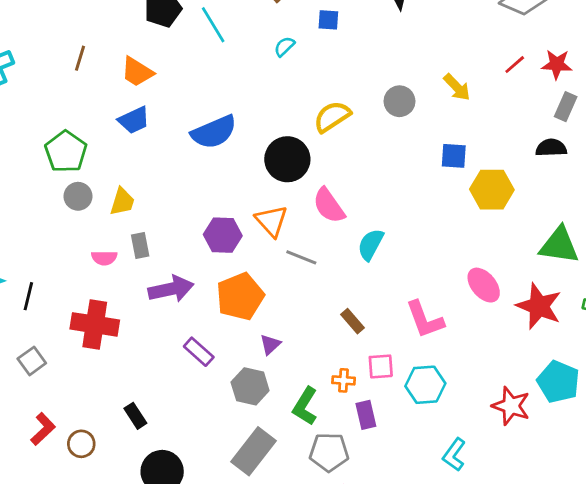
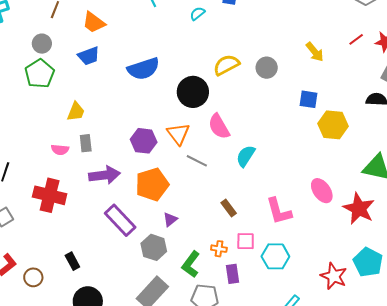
gray circle: (399, 101) -> (267, 68), moved
gray circle: (78, 196) -> (42, 44), moved
purple rectangle: (199, 352) -> (120, 220), size x1.5

